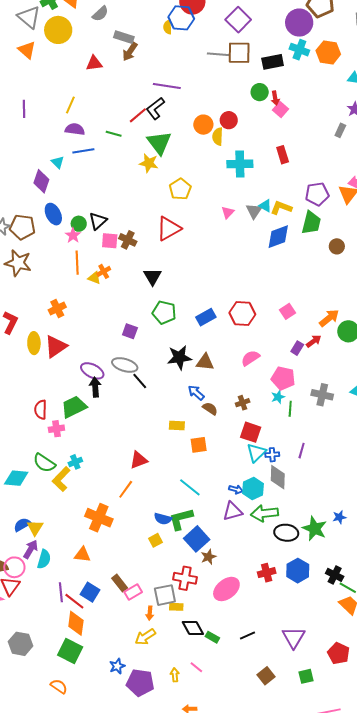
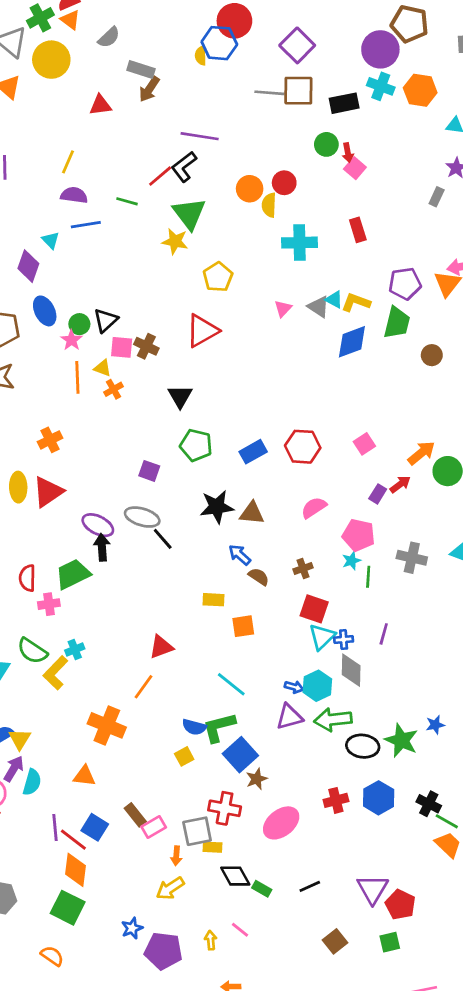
gray triangle: (254, 211) -> (319, 307), turned -30
yellow triangle: (94, 278) -> (103, 368), moved
red pentagon: (339, 653) -> (400, 905), moved

